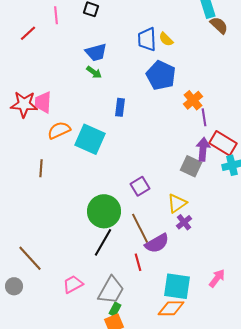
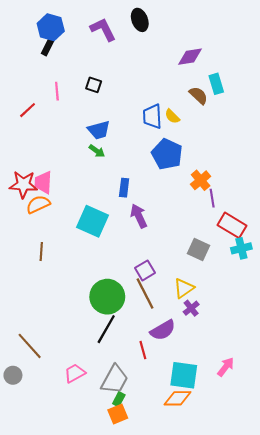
brown semicircle: (219, 25) -> (198, 95), moved
orange semicircle: (59, 130) -> (38, 204), moved
purple arrow: (203, 149) -> (139, 216), moved, turned -30
brown line: (140, 228) -> (145, 293), moved

